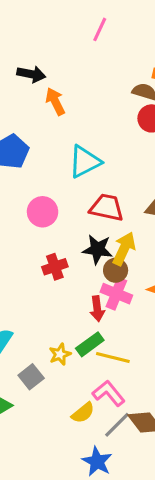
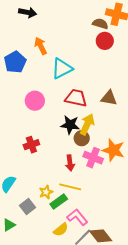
orange arrow: (55, 101) -> (41, 46), moved
red cross: (55, 267) -> (31, 145), moved
pink cross: (116, 294) -> (93, 158), moved
green rectangle: (90, 344) -> (59, 202), moved
yellow line: (113, 358) -> (70, 187), moved

